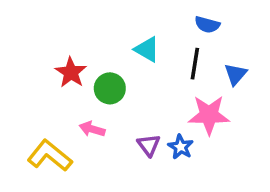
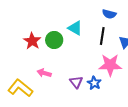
green circle: (110, 88) -> (54, 40), moved

